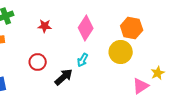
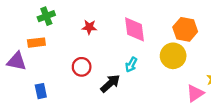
pink diamond: (86, 28) -> (135, 29), turned -40

